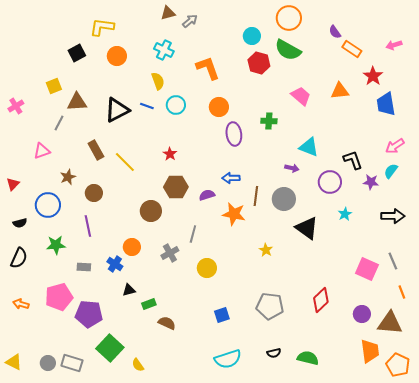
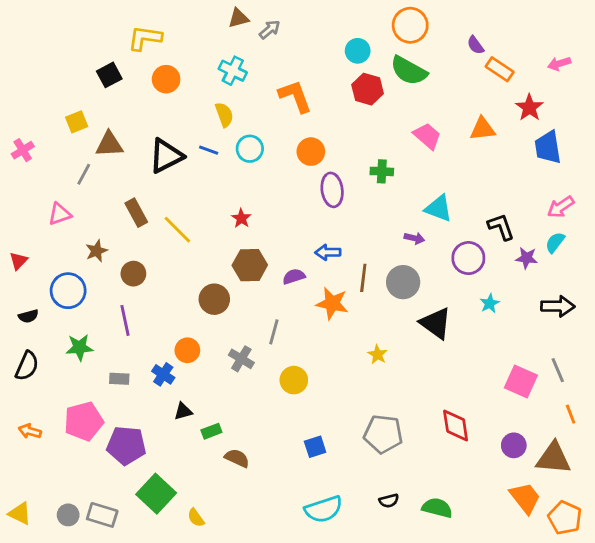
gray cross: (170, 253) -> (241, 359), turned -30
red diamond: (321, 300) -> (456, 425), turned -55
orange trapezoid: (370, 351) -> (525, 498), turned -30

